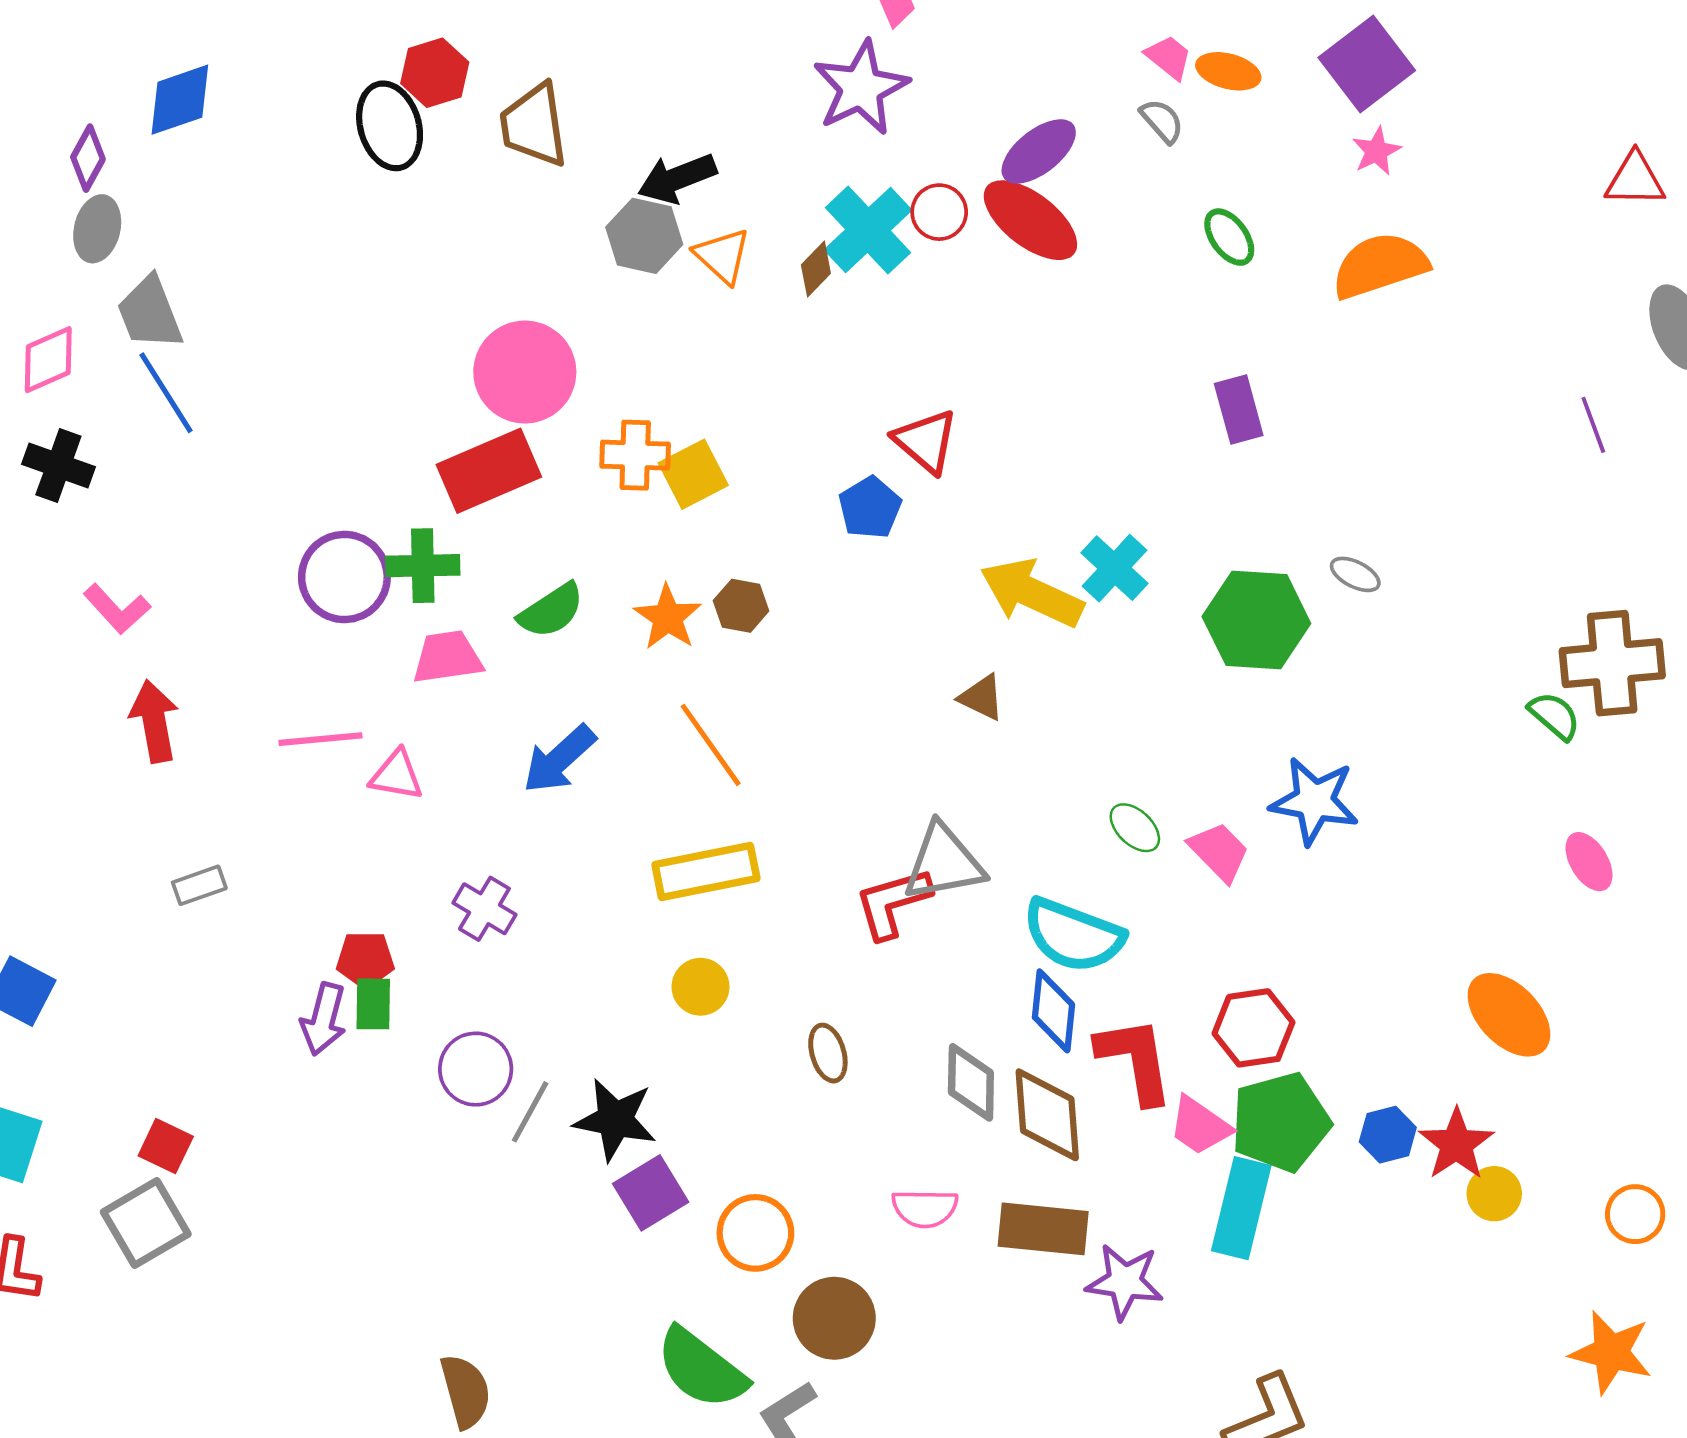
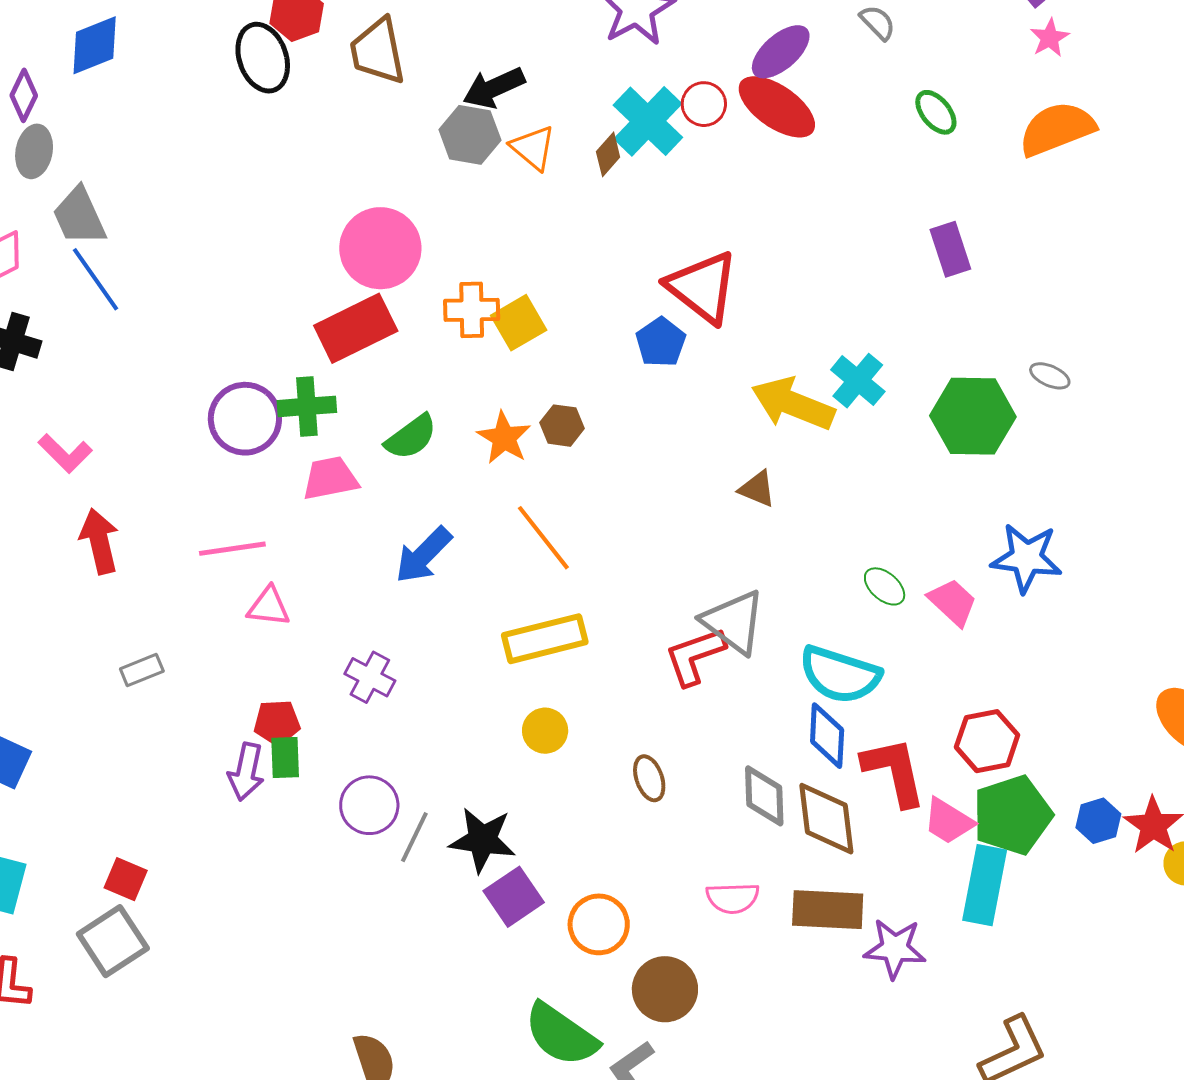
red triangle: (926, 441) -> (703, 287), size x1.4
pink triangle: (397, 775) -> (269, 607), moved
gray triangle: (944, 863) -> (734, 622), turned 50

